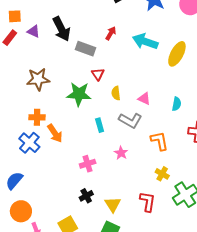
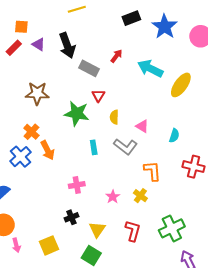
orange cross: (37, 117) -> (31, 132), turned 35
pink star: (121, 153) -> (113, 197), moved
yellow cross: (162, 174) -> (140, 196), moved

